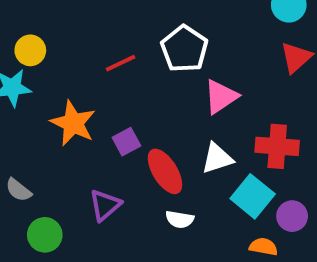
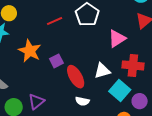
pink triangle: (221, 97) -> (117, 39), moved
purple triangle: (105, 205) -> (36, 101), moved

